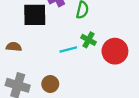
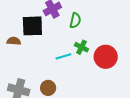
brown semicircle: (14, 47) -> (14, 41), moved

